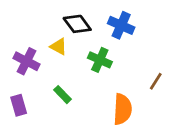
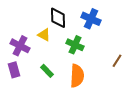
black diamond: (77, 24) -> (58, 18), turned 35
purple rectangle: (19, 105) -> (14, 70), moved
orange semicircle: (122, 109) -> (77, 76), moved

